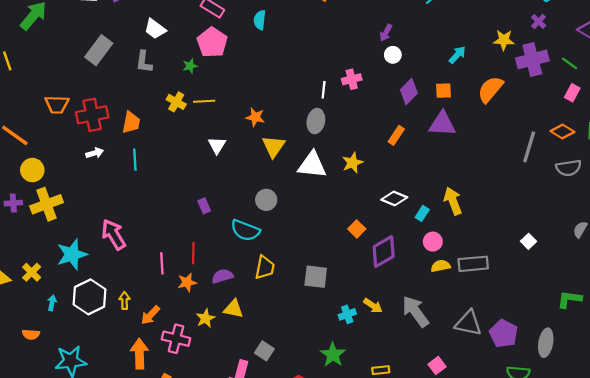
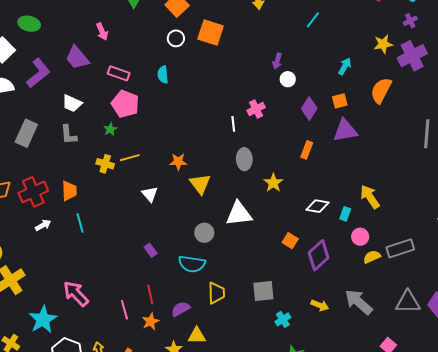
purple cross: (539, 21) -> (410, 21), turned 32
gray ellipse: (316, 121) -> (244, 159), moved
white triangle: (312, 165) -> (239, 214), moved
cyan cross: (347, 314) -> (283, 319), moved

